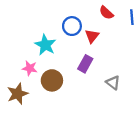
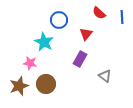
blue circle: (72, 26) -> (59, 20), moved
brown circle: (52, 80) -> (46, 84), moved

